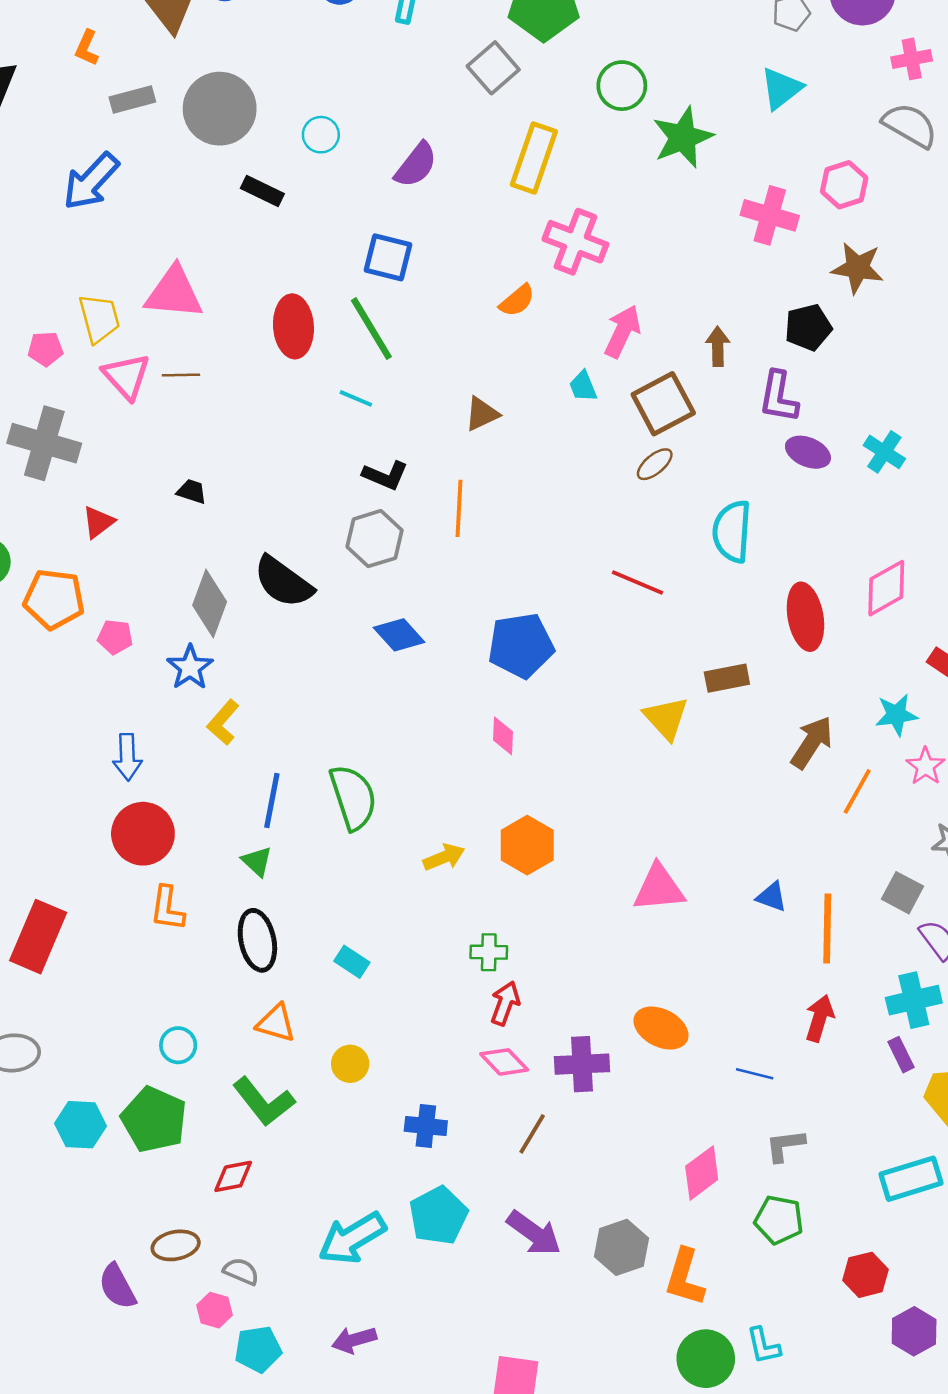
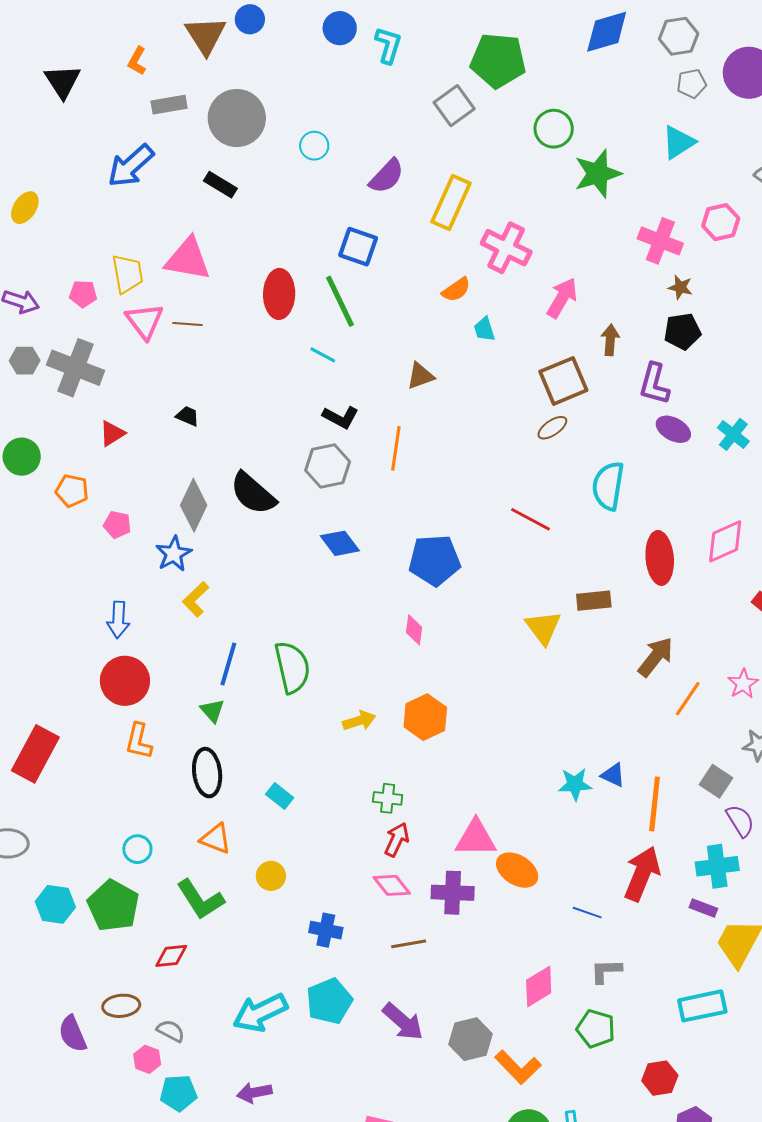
yellow rectangle: (534, 158) -> (451, 203), moved
black rectangle: (262, 191) -> (220, 185), moved
brown star: (857, 268) -> (680, 287), moved, size x0.6
pink arrow: (622, 331) -> (562, 298), moved
cyan trapezoid: (583, 386) -> (484, 329), moved
orange pentagon: (54, 599) -> (72, 491), size x0.7
cyan star: (896, 715) -> (575, 784), moved
pink triangle: (659, 888) -> (476, 838), moved
red arrow: (820, 1018) -> (642, 874), size x1.5
purple rectangle: (901, 1055) -> (703, 908), turned -48
brown line: (532, 1134) -> (409, 944), turned 44
orange L-shape: (685, 1277) -> (518, 1067), turned -66

